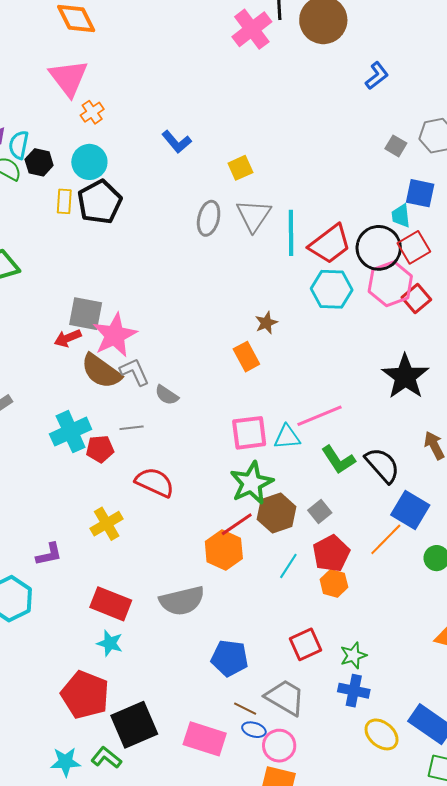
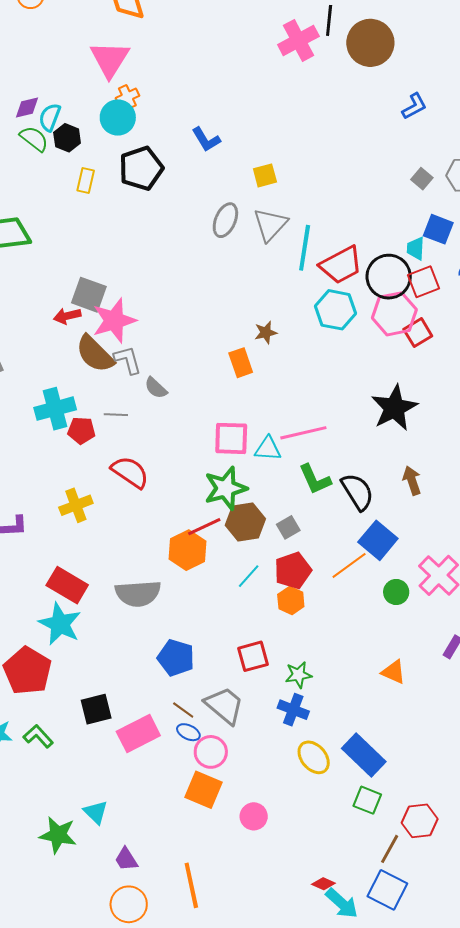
cyan circle: (89, 162) -> (118, 118), moved
black pentagon: (100, 202) -> (141, 168), moved
cyan star: (110, 643) -> (60, 624), size x1.6
black square: (134, 725) -> (96, 709), moved, size x0.7
pink rectangle: (205, 739) -> (138, 734), turned -54

